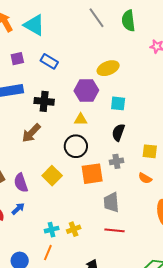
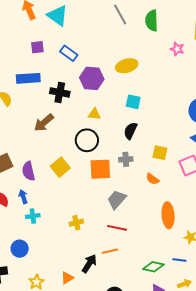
purple hexagon: (86, 91) -> (92, 78), moved
gray trapezoid: (111, 202) -> (117, 200), turned 40
blue arrow: (18, 209) -> (23, 197), turned -72
cyan cross: (52, 230) -> (33, 216), moved
orange line: (48, 253) -> (110, 251), moved, turned 49

